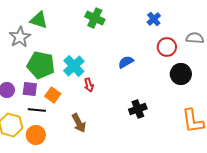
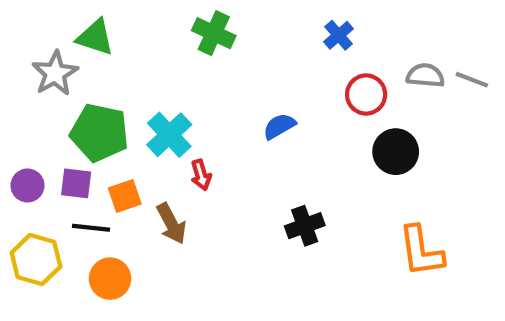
orange square: (53, 95) -> (125, 196), turned 35
brown arrow: (79, 123) -> (171, 224), moved
orange circle: (36, 135) -> (110, 279), moved

